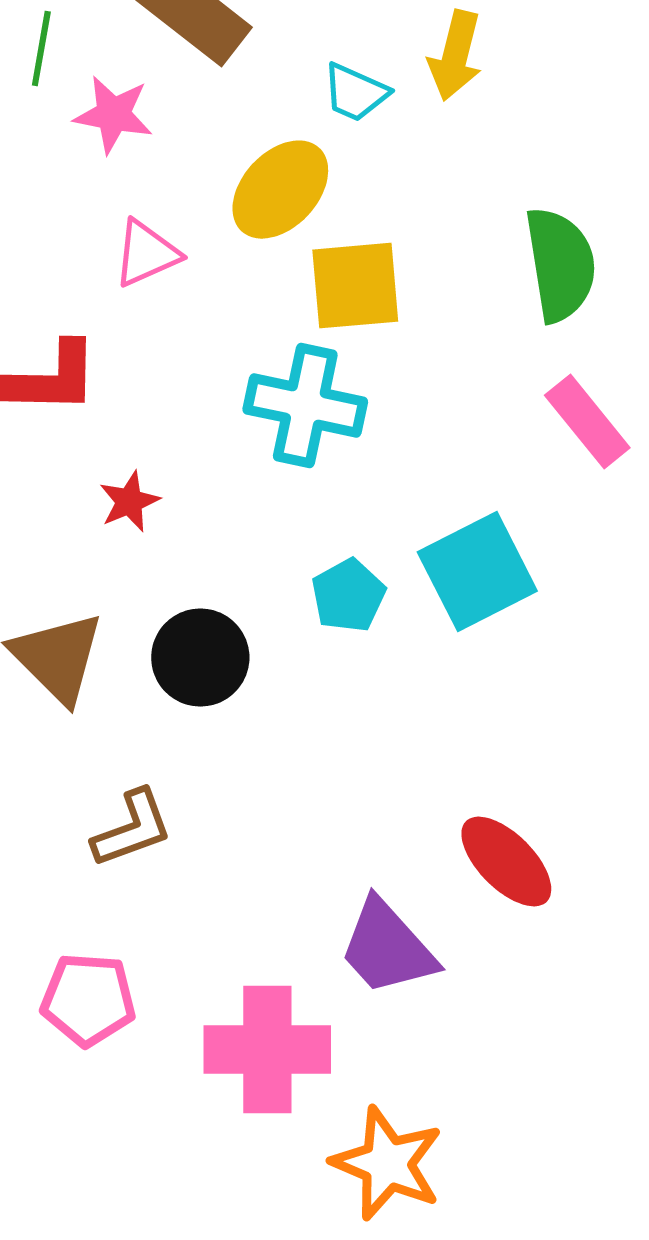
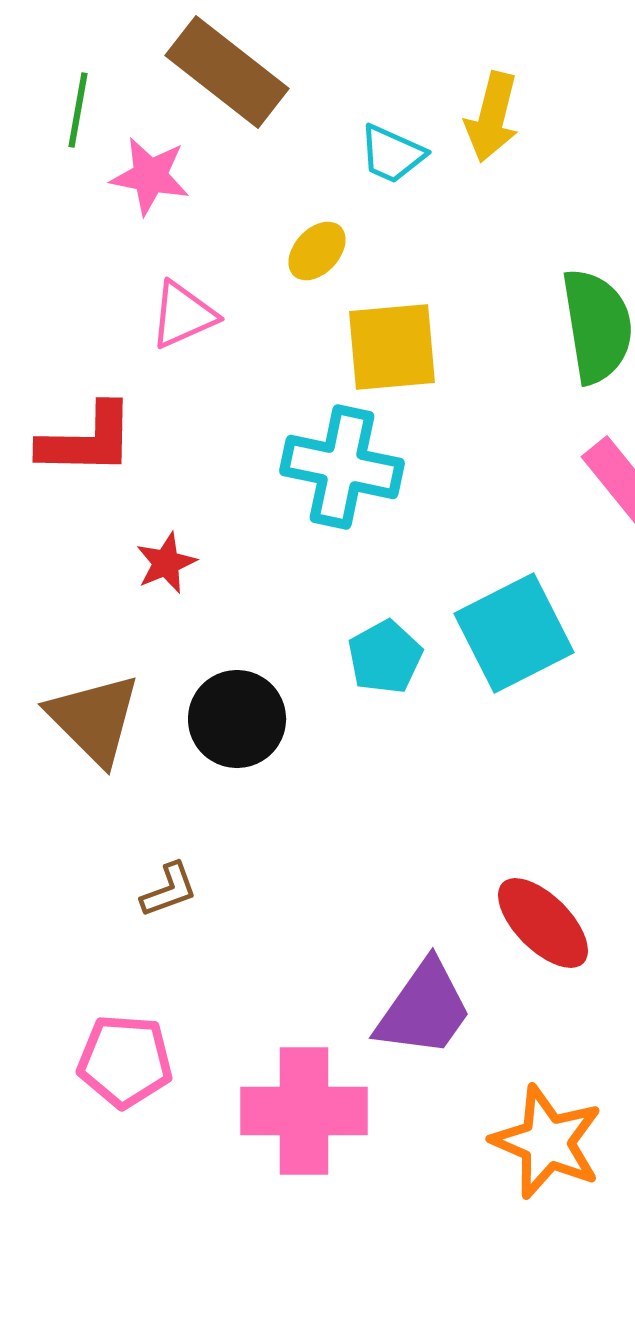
yellow ellipse: (280, 190) -> (317, 251), size x0.6
brown L-shape: (132, 829) -> (169, 890), size x0.7
purple trapezoid: (387, 948) -> (424, 1009), turned -103
orange star: (387, 1164) -> (547, 1142), moved

